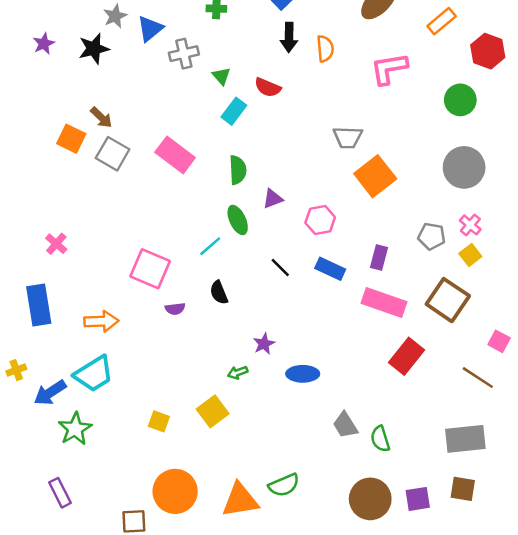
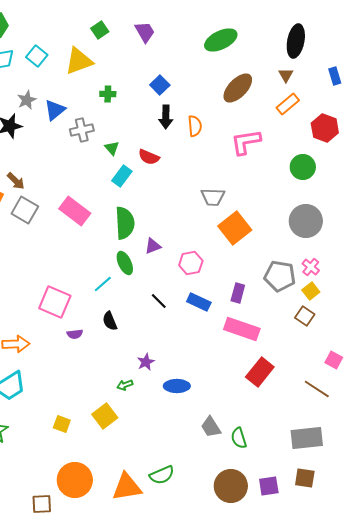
green semicircle: (238, 170) -> (125, 223), size x1.4
gray pentagon: (432, 236) -> (280, 276), size x1.4
brown square: (448, 300) -> (305, 316), moved, size x0.6

